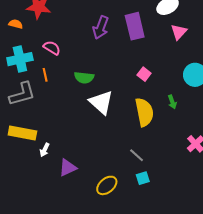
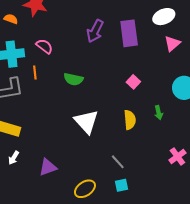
white triangle: (101, 102) -> (86, 122), moved
yellow semicircle: (144, 112) -> (130, 120), size x0.7
white arrow: (45, 150) -> (14, 158), moved

